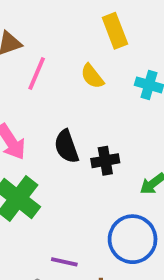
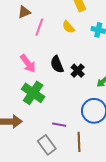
black cross: (105, 161) -> (78, 71), turned -32

